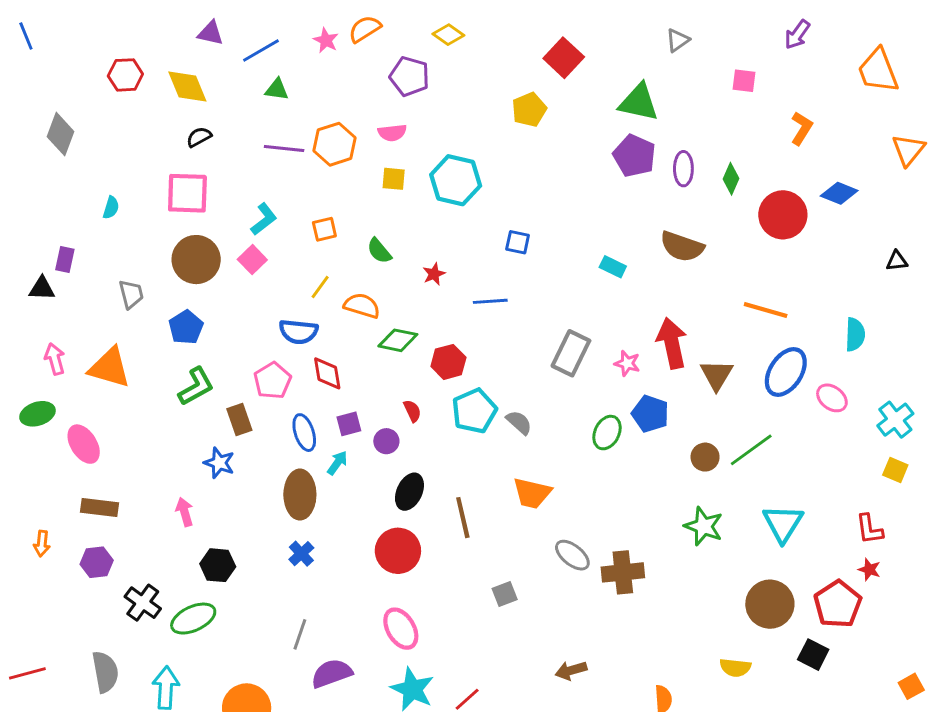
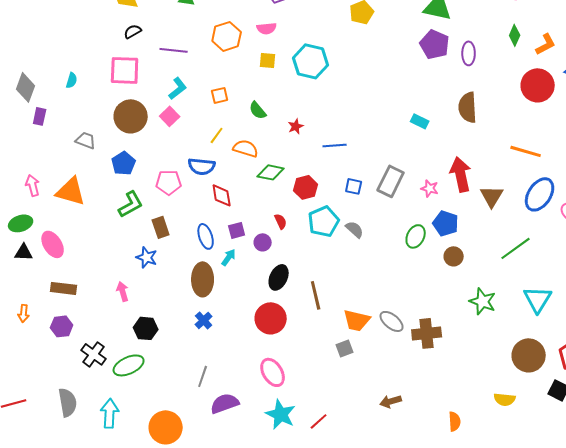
orange L-shape: (802, 128) -> (546, 44), moved, turned 30
gray diamond: (61, 134) -> (26, 87), moved
purple line: (284, 149) -> (174, 50), moved
green diamond: (731, 179) -> (515, 35), moved
blue square: (518, 242) -> (354, 186), moved
brown semicircle: (682, 247) -> (468, 107), turned 68
black triangle: (42, 288) -> (24, 252), moved
gray trapezoid: (131, 294) -> (86, 140), turned -55
pink pentagon: (273, 381) -> (169, 182), moved, turned 30
brown circle: (705, 457) -> (454, 256), moved
orange trapezoid: (532, 493) -> (357, 320), moved

